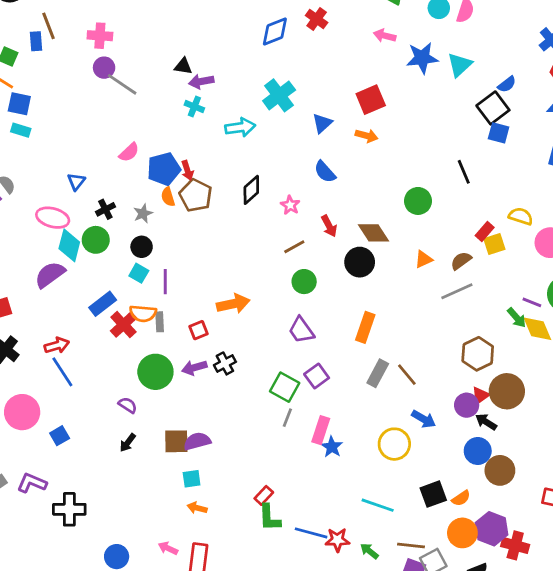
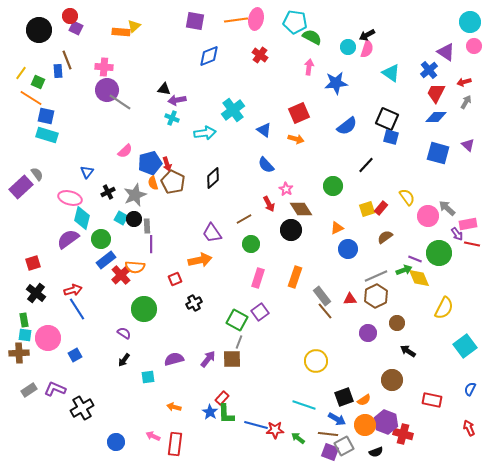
blue diamond: (275, 32) -> (209, 56), moved
pink arrow: (385, 36) -> (309, 67), turned 84
cyan triangle: (460, 65) -> (391, 73), moved, turned -42
purple circle: (104, 68) -> (107, 90), size x1.5
blue semicircle: (507, 84) -> (347, 126), moved, size x1.5
black square: (493, 108) -> (387, 119), turned -30
blue triangle: (322, 123) -> (264, 130), turned -42
cyan rectangle: (21, 130) -> (47, 135), size x1.5
black line: (464, 172) -> (366, 165), turned 66
pink star: (290, 205) -> (286, 189), moved
gray star: (143, 213) -> (135, 195), size x1.6
yellow semicircle: (521, 216) -> (407, 197), turned 36
green circle: (96, 240) -> (101, 239), moved
yellow square: (494, 244) -> (367, 209), moved
brown semicircle: (461, 261) -> (385, 237), moved
cyan square: (139, 273) -> (121, 218), moved
gray line: (457, 291) -> (376, 276), moved
green arrow: (517, 318) -> (404, 270), turned -70
gray rectangle: (160, 322) -> (147, 226), moved
purple trapezoid: (301, 330) -> (212, 233), moved
purple arrow: (194, 368) -> (208, 359), moved, turned 144
gray rectangle: (378, 373) -> (322, 296), moved, turned -66
brown circle: (507, 391) -> (397, 323), size x0.6
red triangle: (480, 395) -> (350, 299), moved, turned 32
blue arrow: (424, 419) -> (337, 419), moved
black arrow: (486, 422) -> (408, 351), moved
pink rectangle: (321, 430) -> (258, 278), moved
brown square: (176, 441) -> (232, 359), moved
blue star: (332, 447) -> (210, 412), moved
blue circle: (478, 451) -> (348, 249), moved
cyan square: (192, 479) -> (148, 377), moved
black cross: (69, 509) -> (82, 408), turned -30

